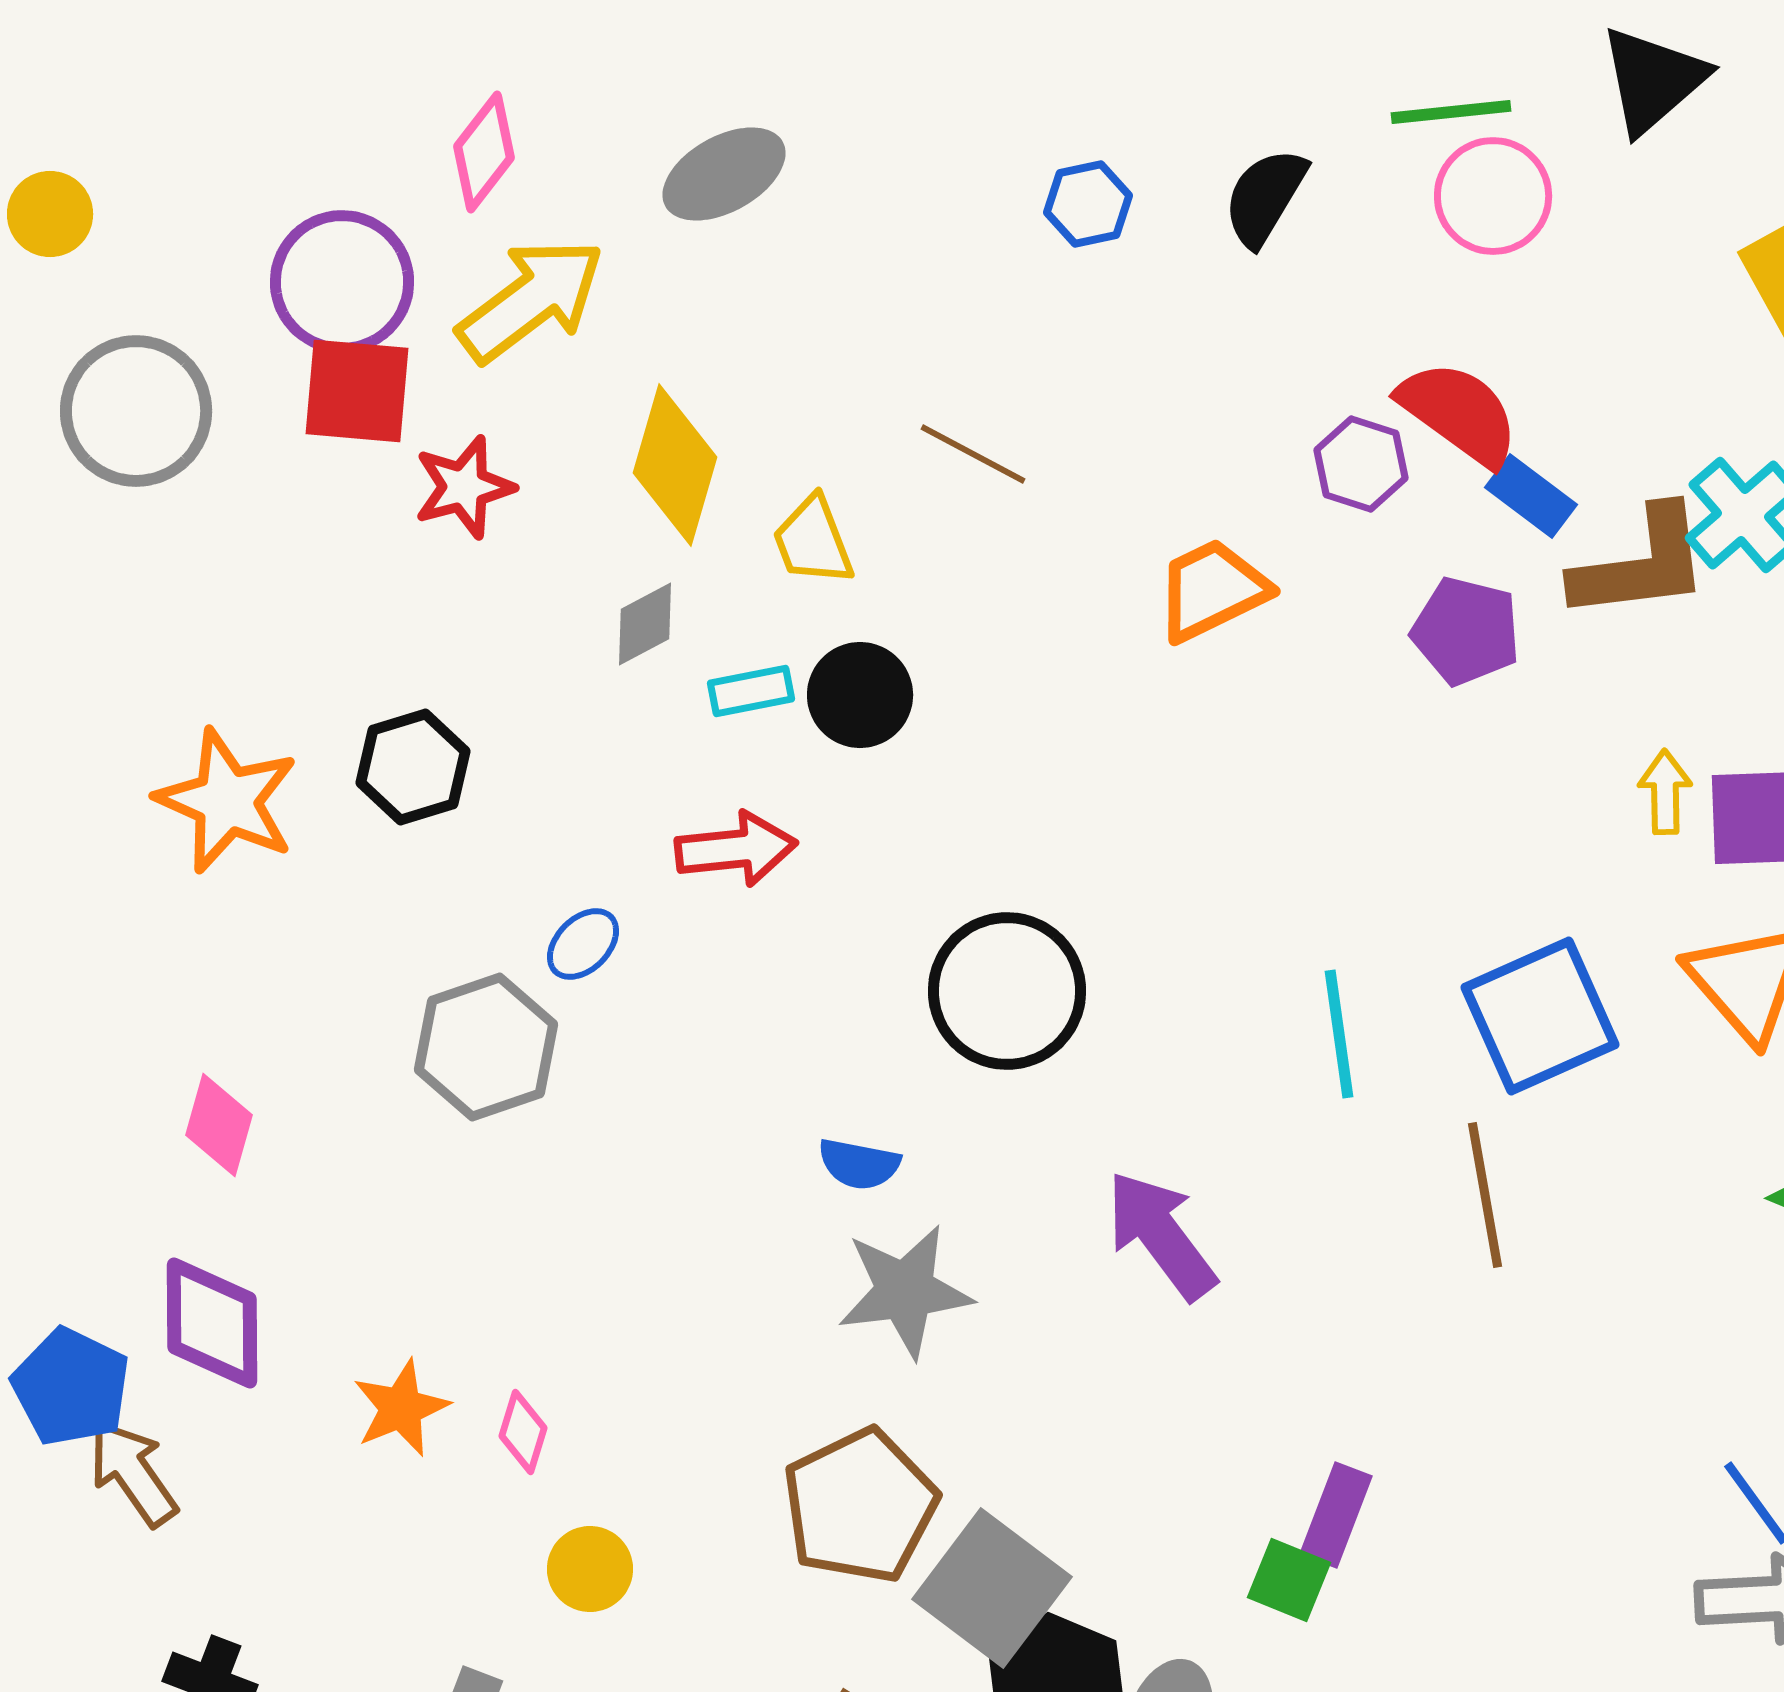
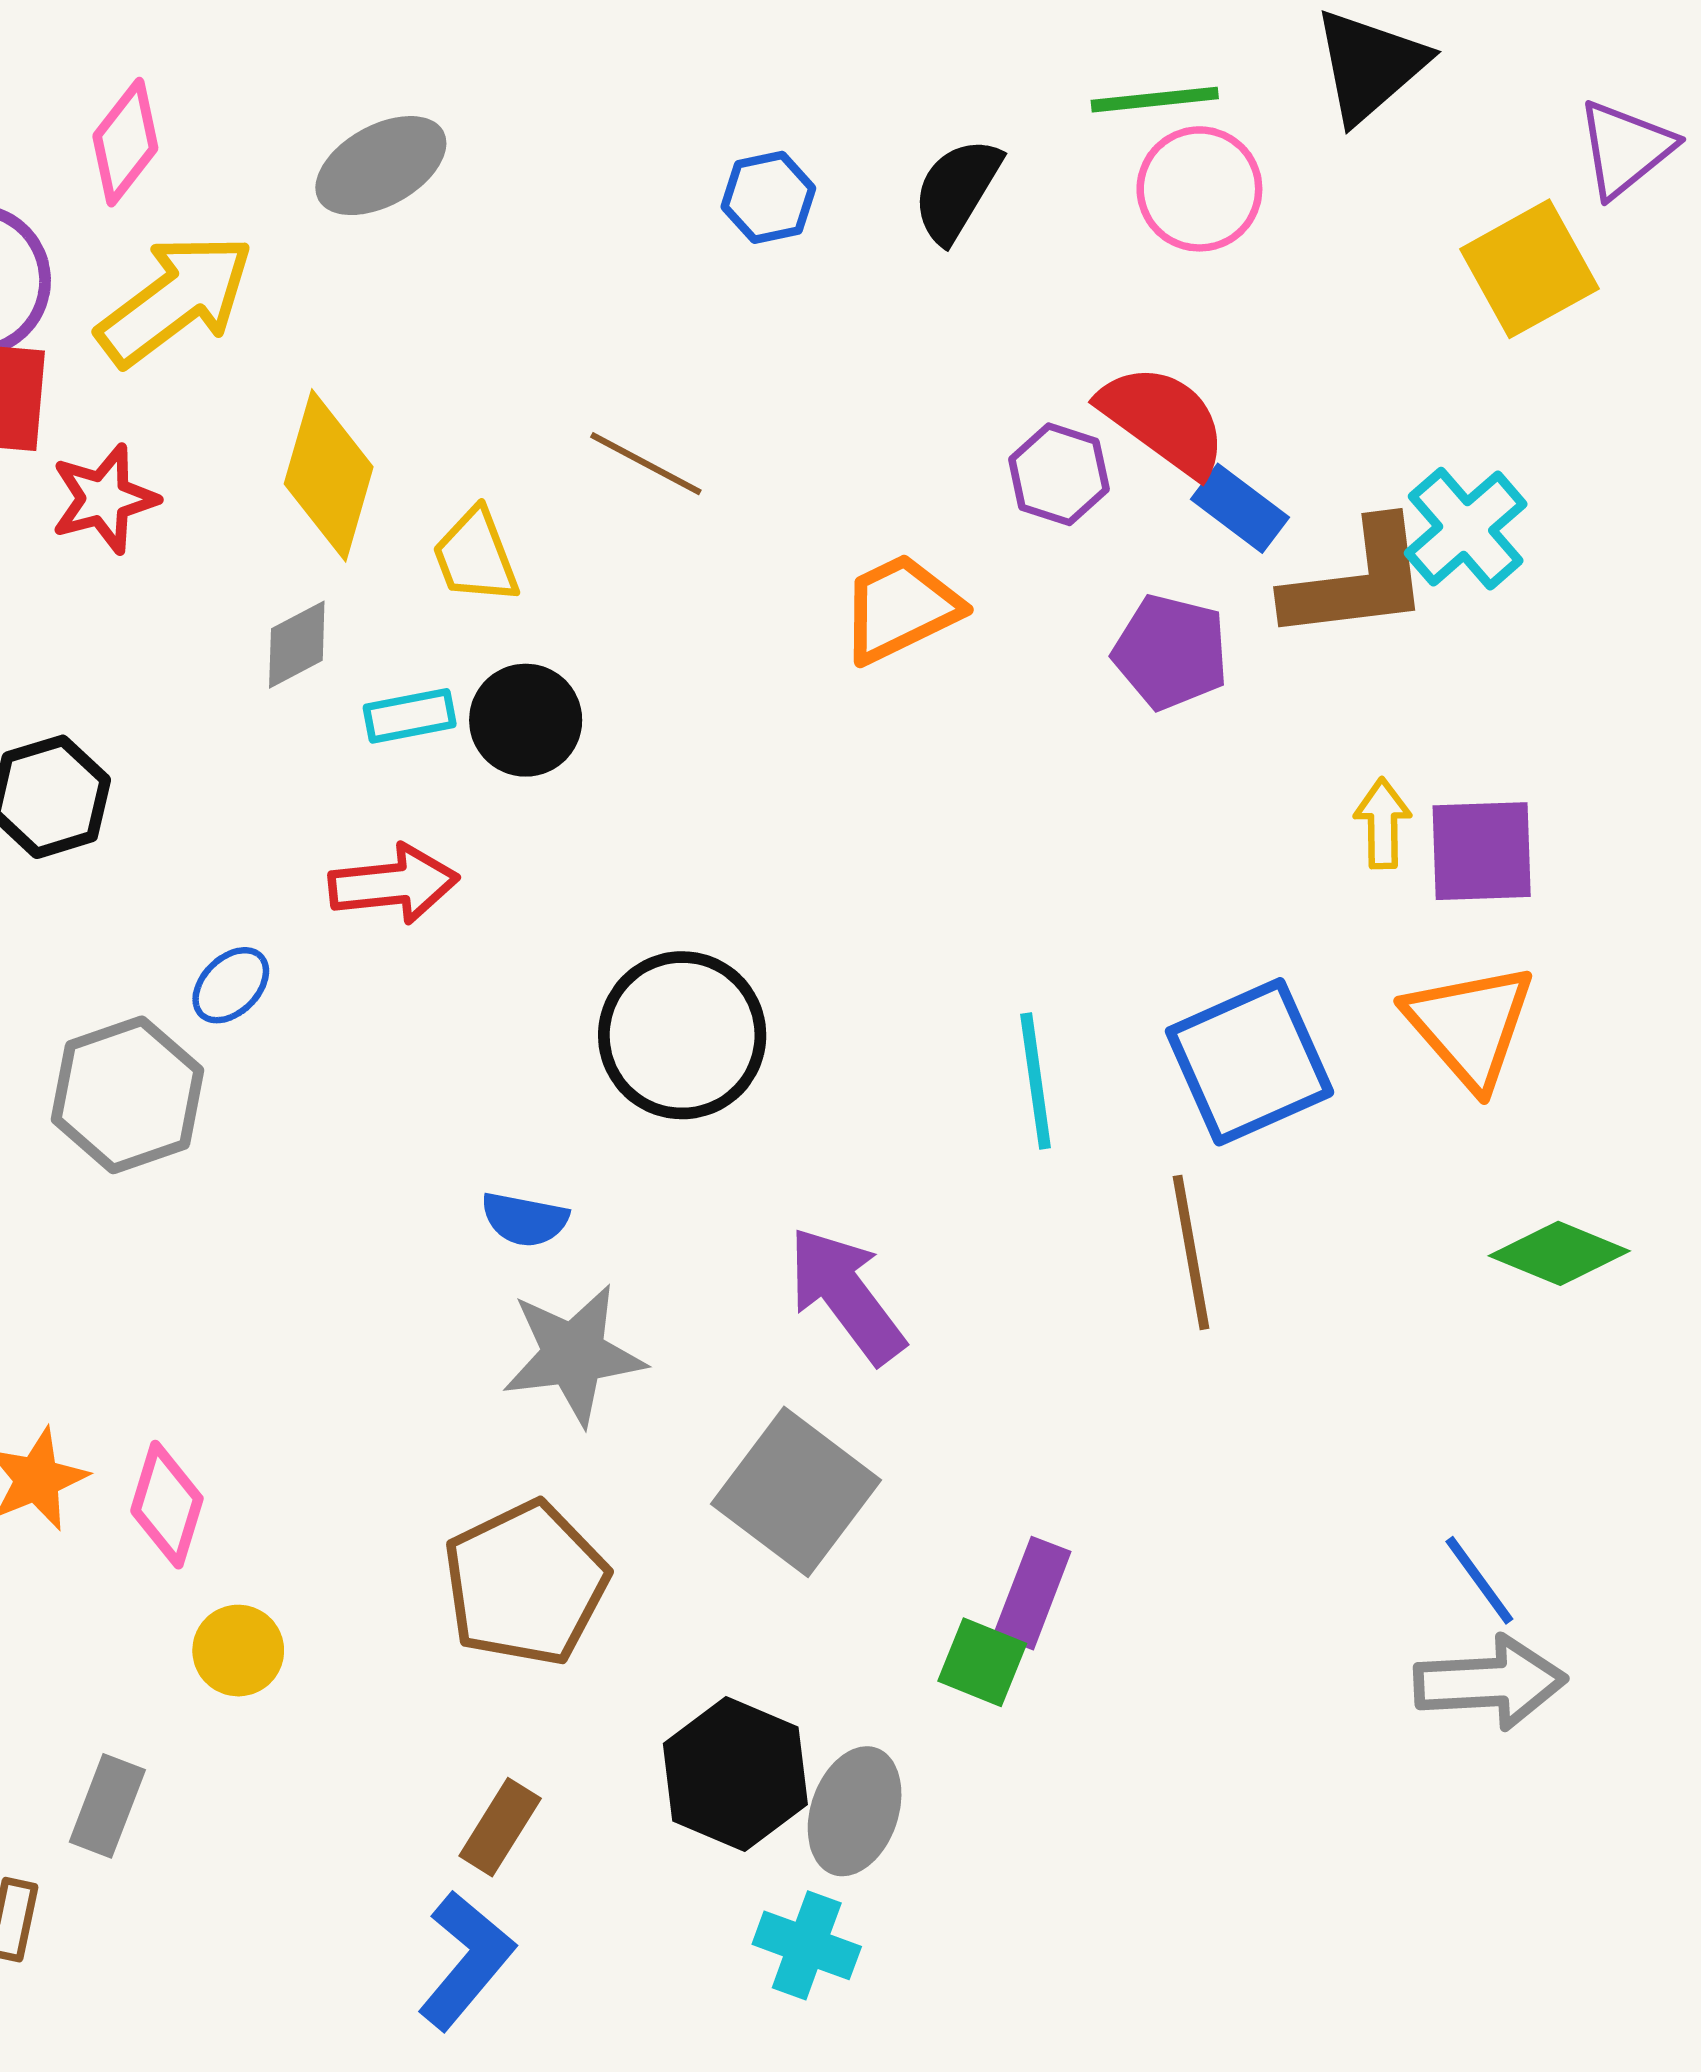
pink diamond: (523, 1432) -> (167, 1505), size x1.4
gray square: (992, 1588) -> (796, 1492), moved

